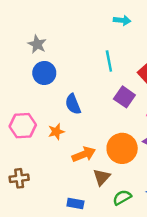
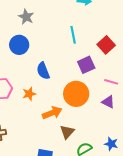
gray star: (37, 44) -> (26, 17), moved
purple square: (124, 97) -> (86, 65), turned 30
orange circle: (122, 148) -> (76, 94), moved

